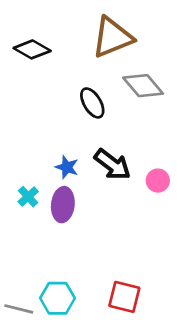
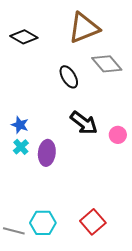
blue star: (67, 167) -> (20, 125), moved
red square: (124, 297) -> (93, 222), turned 35

